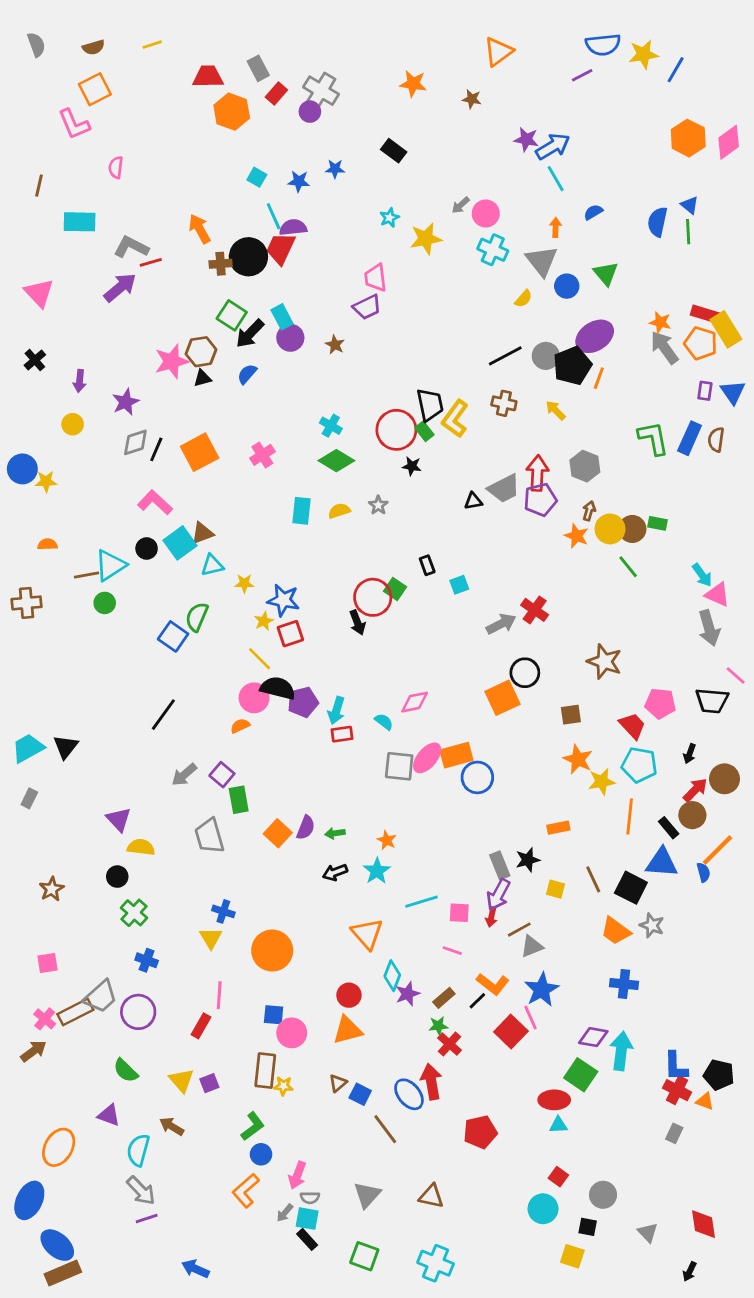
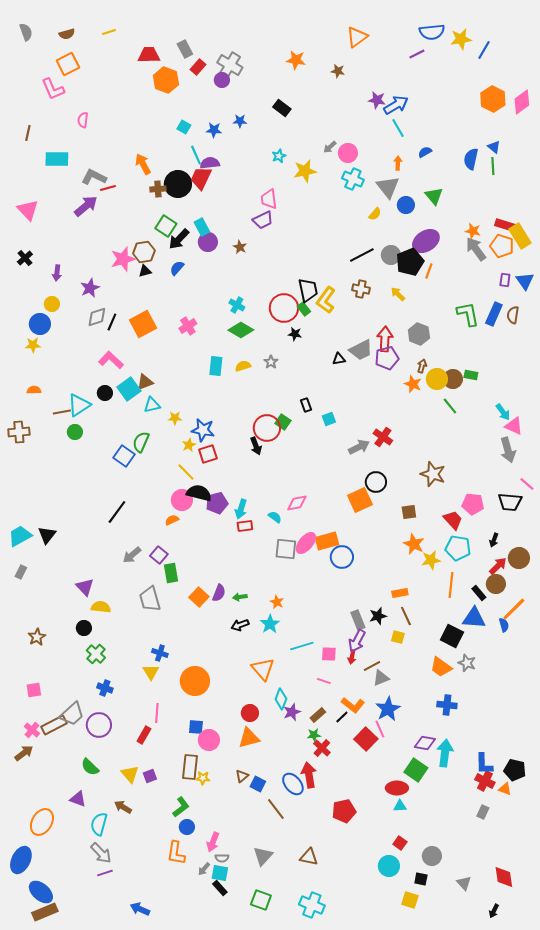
blue circle: (22, 469) -> (40, 324), moved
brown line: (593, 879) -> (406, 616), moved
orange L-shape: (246, 1191) -> (176, 853), turned -40

